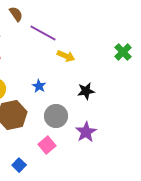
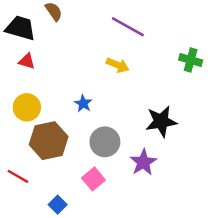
purple line: (43, 33) -> (128, 27), moved
green cross: (123, 52) -> (191, 60), turned -30
black star: (86, 91) -> (161, 121), moved, size x1.4

